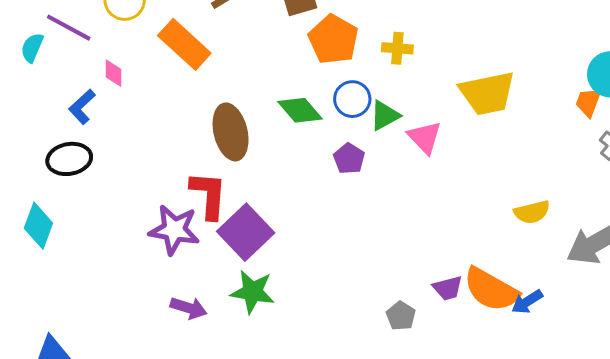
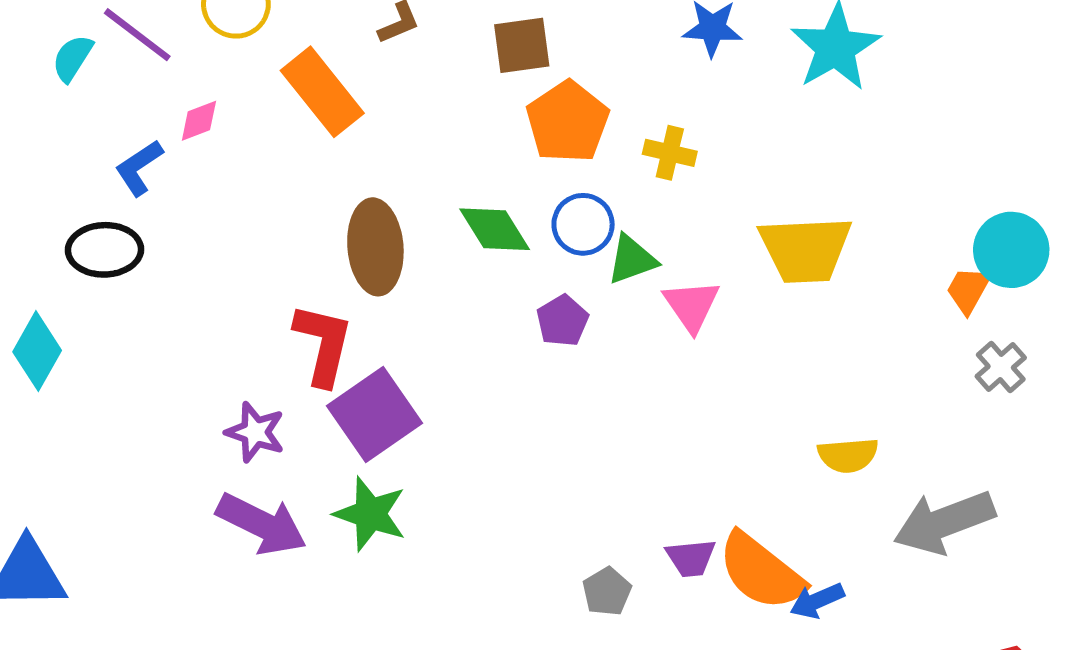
pink diamond: (113, 73) -> (199, 121), turned 60
purple star: (174, 230) -> (255, 432), moved, size x0.7
purple arrow: (189, 308) -> (262, 524), size x1.5

